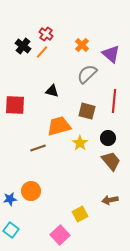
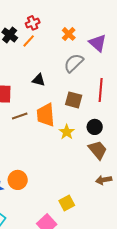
red cross: (46, 34) -> (33, 23), turned 32
orange trapezoid: (59, 126) -> (46, 115), turned -80
brown line: (38, 148) -> (20, 116), moved
brown arrow: (110, 200) -> (104, 180), moved

